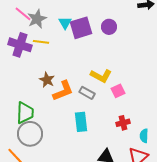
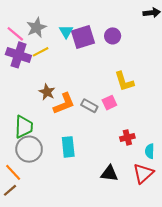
pink line: (23, 14) -> (15, 34), moved
yellow line: (41, 42) -> (41, 52), turned -35
yellow L-shape: (101, 76) -> (124, 81), moved, turned 45
pink square: (118, 91) -> (109, 103), moved
cyan rectangle: (81, 122) -> (68, 147), moved

